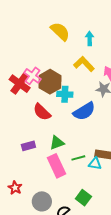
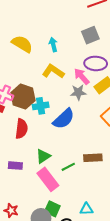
red semicircle: (42, 112) -> (21, 129), turned -114
purple rectangle: (28, 146) -> (15, 166), turned 32
cyan triangle: (95, 164) -> (86, 209), moved
green square: (83, 198) -> (52, 209), moved

